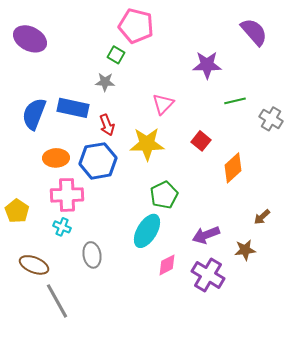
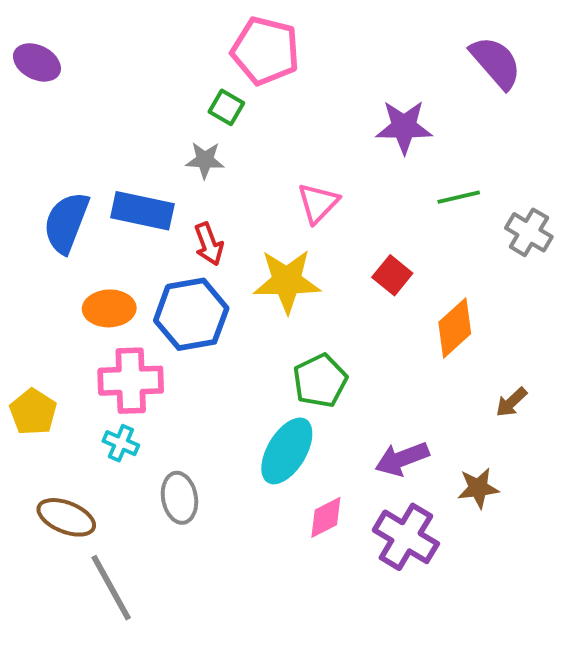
purple ellipse: (30, 39) -> (37, 62), moved, size x0.7
brown arrow: (262, 217) -> (511, 402), moved

